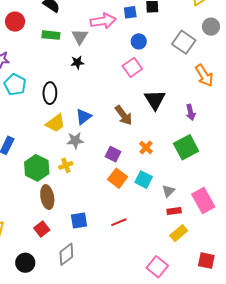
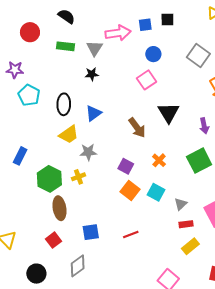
blue triangle: (84, 117) -> (93, 113), moved

